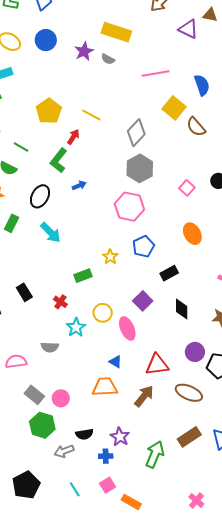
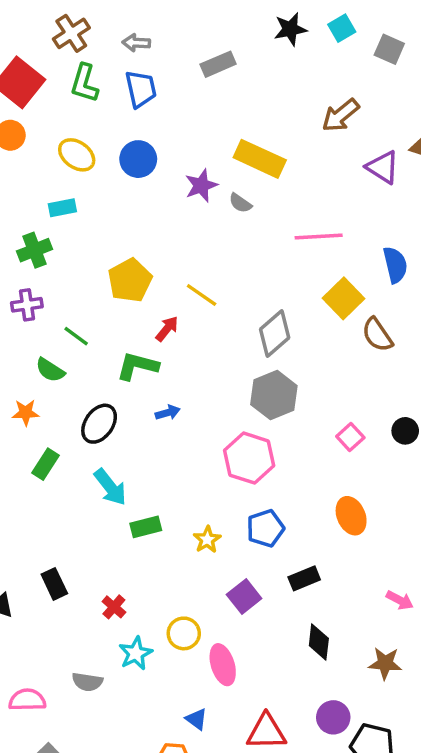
green L-shape: (59, 160) -> (137, 366), turned 60
green rectangle: (83, 276) -> (146, 527), moved
purple square: (143, 301) -> (244, 597), moved

